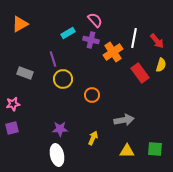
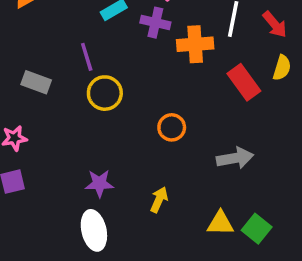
orange cross: (113, 52) -> (195, 44), turned 30
orange circle: (92, 95) -> (172, 127), moved
gray arrow: (124, 120) -> (235, 158), moved
green square: (155, 149) -> (257, 229), moved, turned 35

